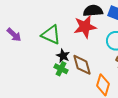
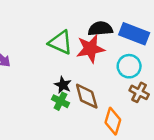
green triangle: (51, 35) -> (60, 42), moved

